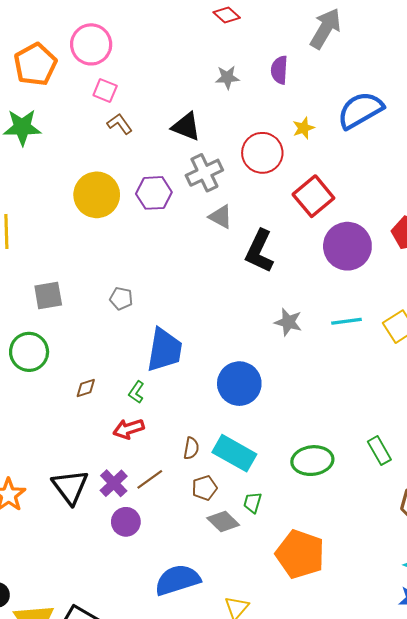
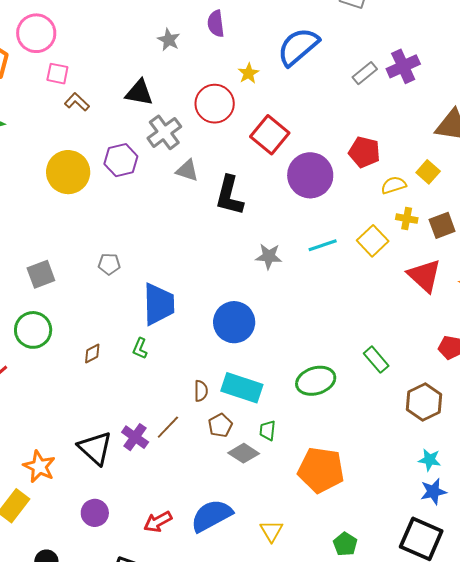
gray star: (227, 77) -> (169, 40), turned -30
red arrow: (129, 429) -> (158, 522), moved
purple circle: (126, 522) -> (95, 513), moved

